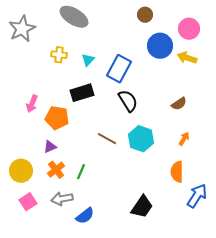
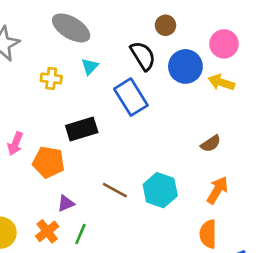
cyan triangle: (88, 60) -> (90, 66), moved
blue rectangle: (119, 69) -> (131, 97), turned -60
black semicircle: (128, 101) -> (143, 56), moved
orange arrow: (184, 139) -> (217, 190), size x1.5
purple triangle: (50, 147) -> (66, 203), moved

